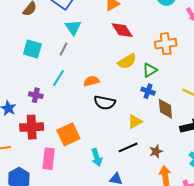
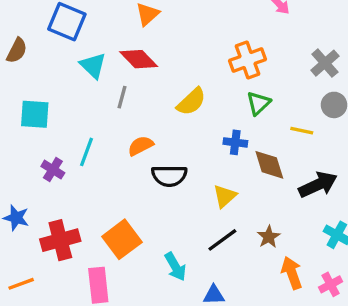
red diamond: (122, 30) -> (139, 59), moved
gray line: (63, 49) -> (122, 97), moved
green triangle: (150, 70) -> (258, 103), moved
purple cross: (36, 95) -> (53, 170), moved, turned 32

